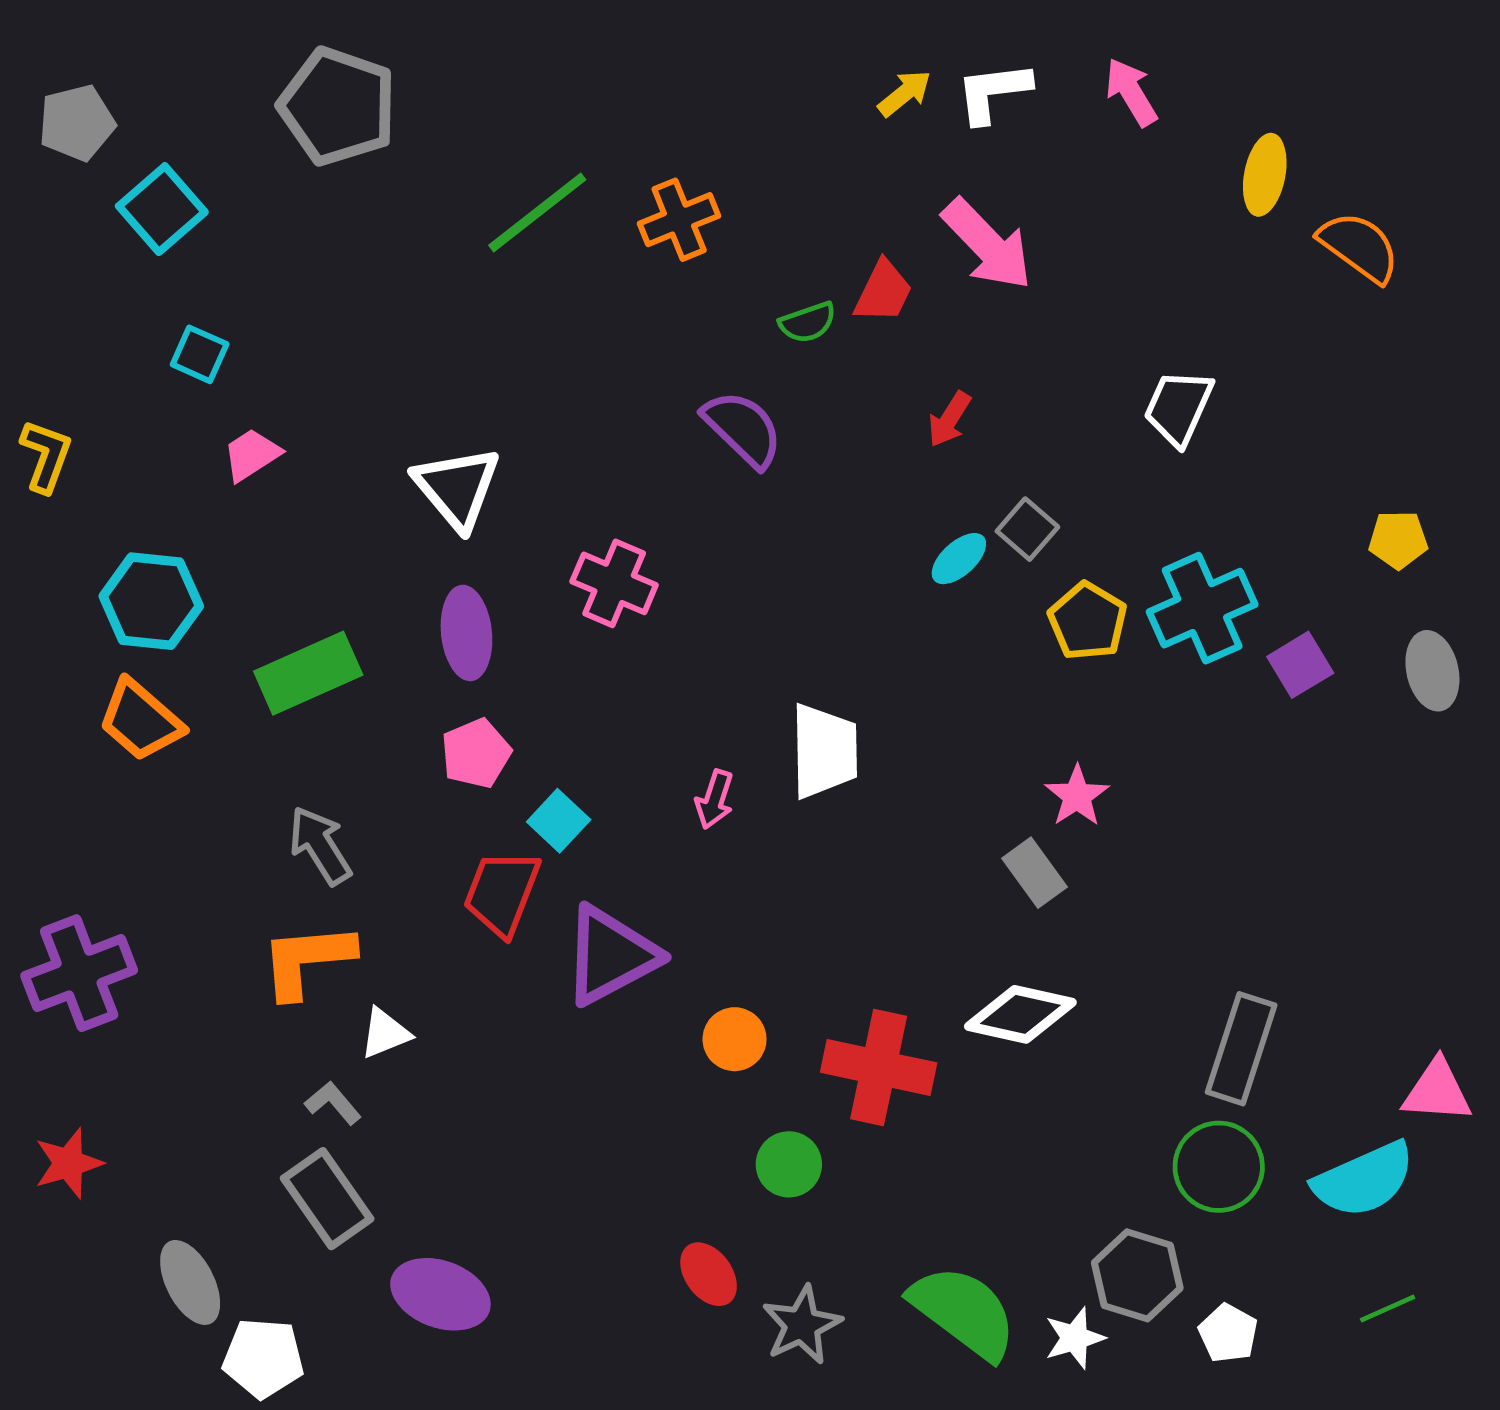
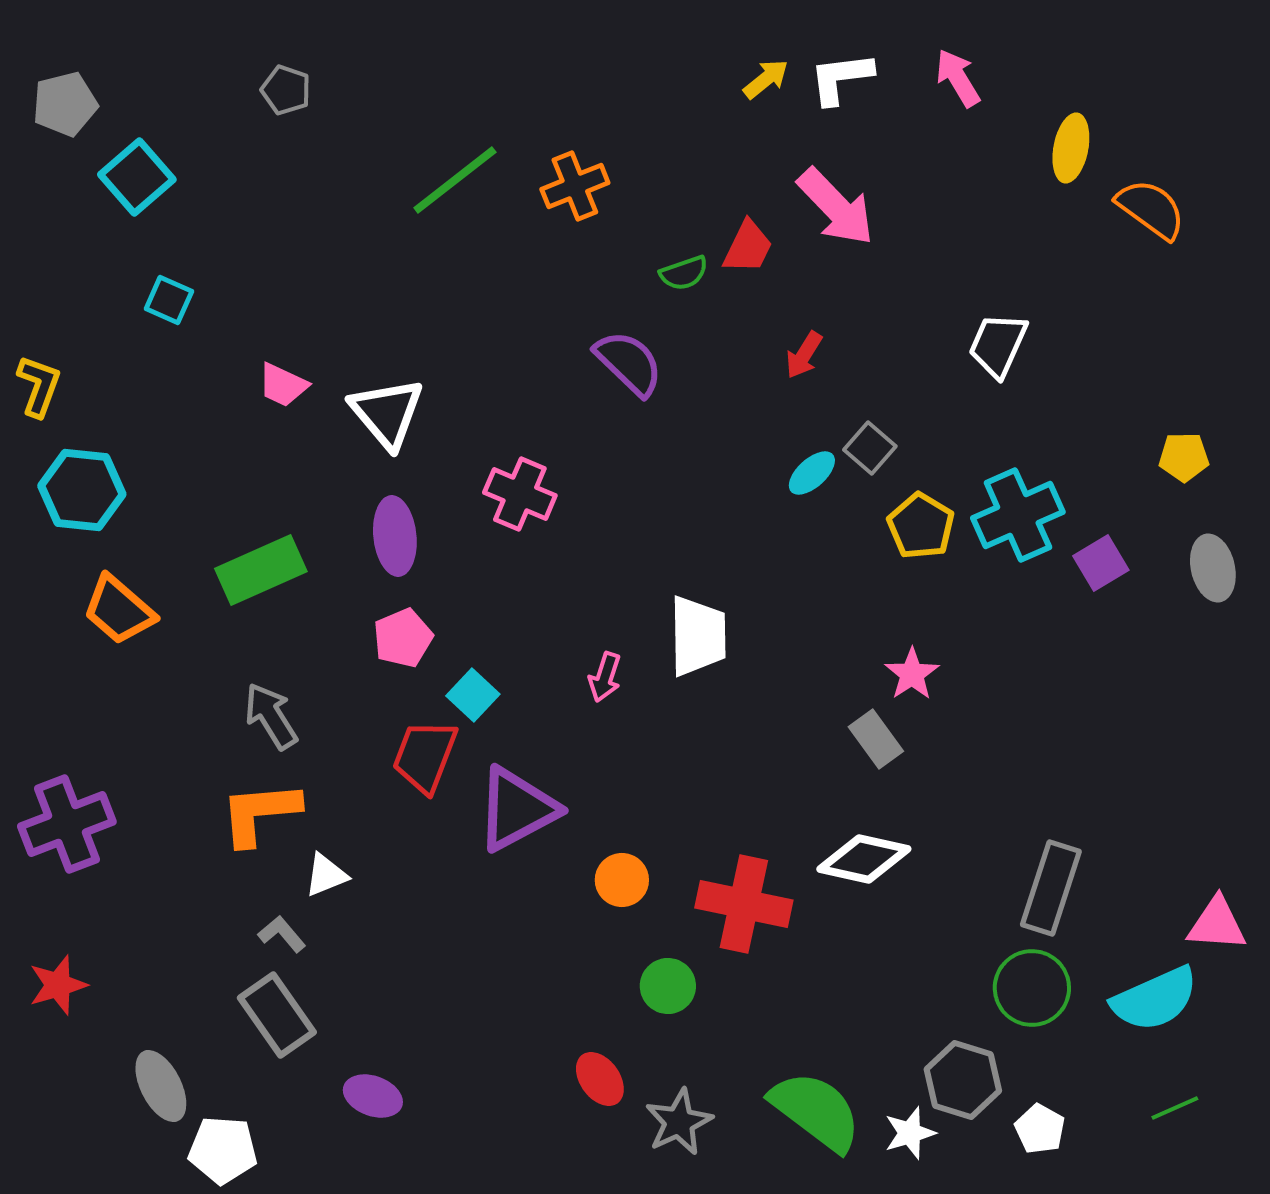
gray pentagon: (338, 106) -> (286, 90), size x0.5
pink trapezoid: (252, 455) -> (283, 385), moved, turned -122
cyan hexagon: (151, 601) -> (82, 490), moved
purple ellipse: (440, 1294) -> (373, 1096), size x0.7

